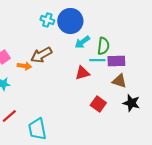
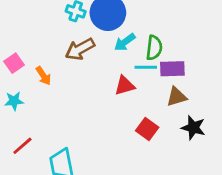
brown arrow: (41, 55) -> (80, 49), moved
orange arrow: (24, 66) -> (43, 76), turned 48
brown triangle: (119, 81) -> (177, 97), turned -35

